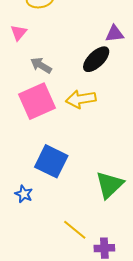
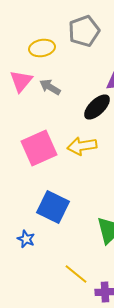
pink triangle: (19, 33) -> (21, 81), size x1.4
gray arrow: (41, 65) -> (50, 87), moved

